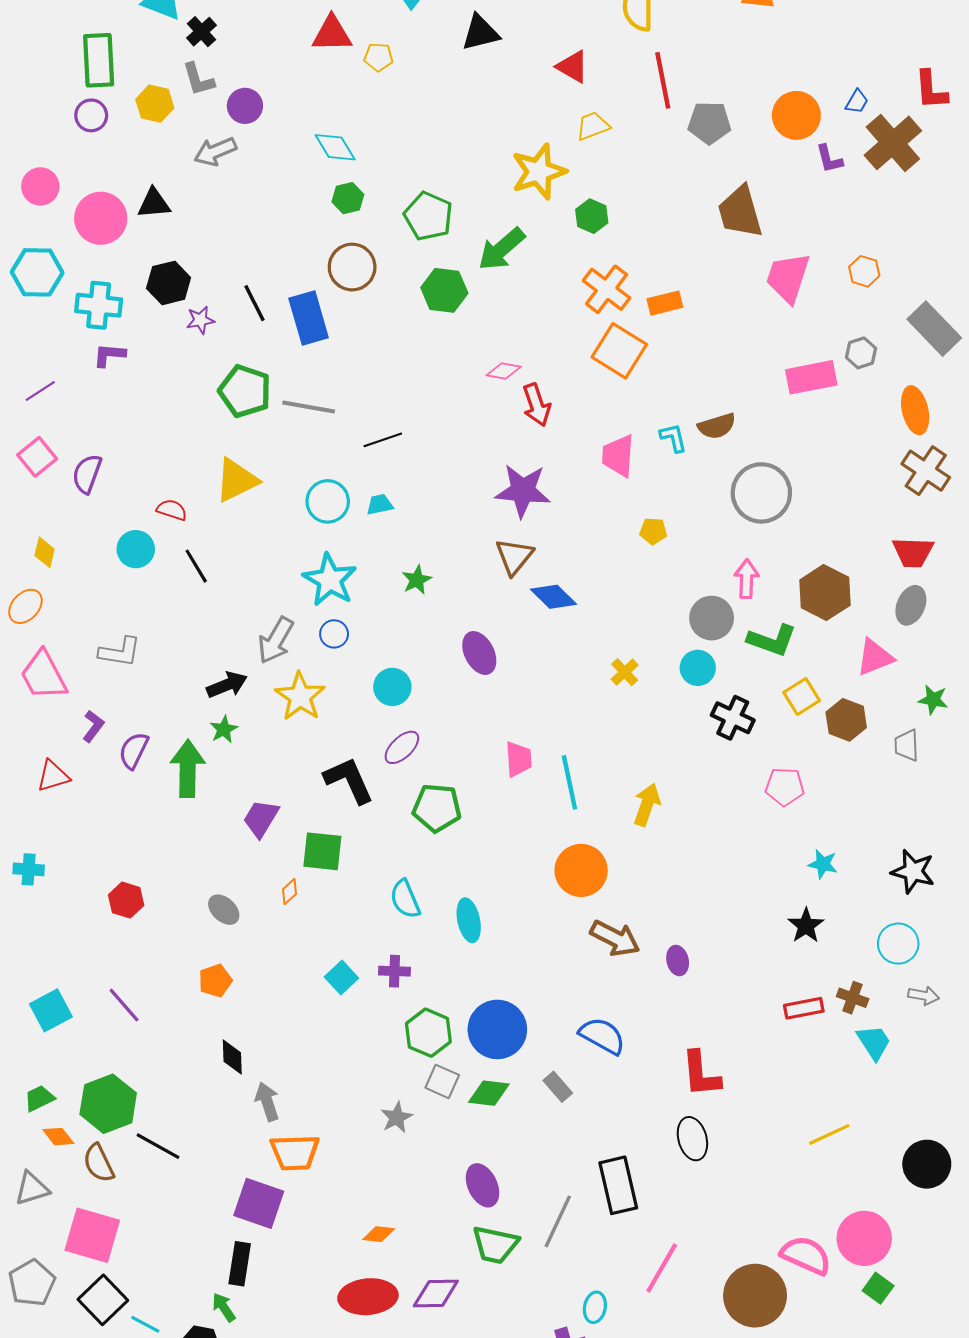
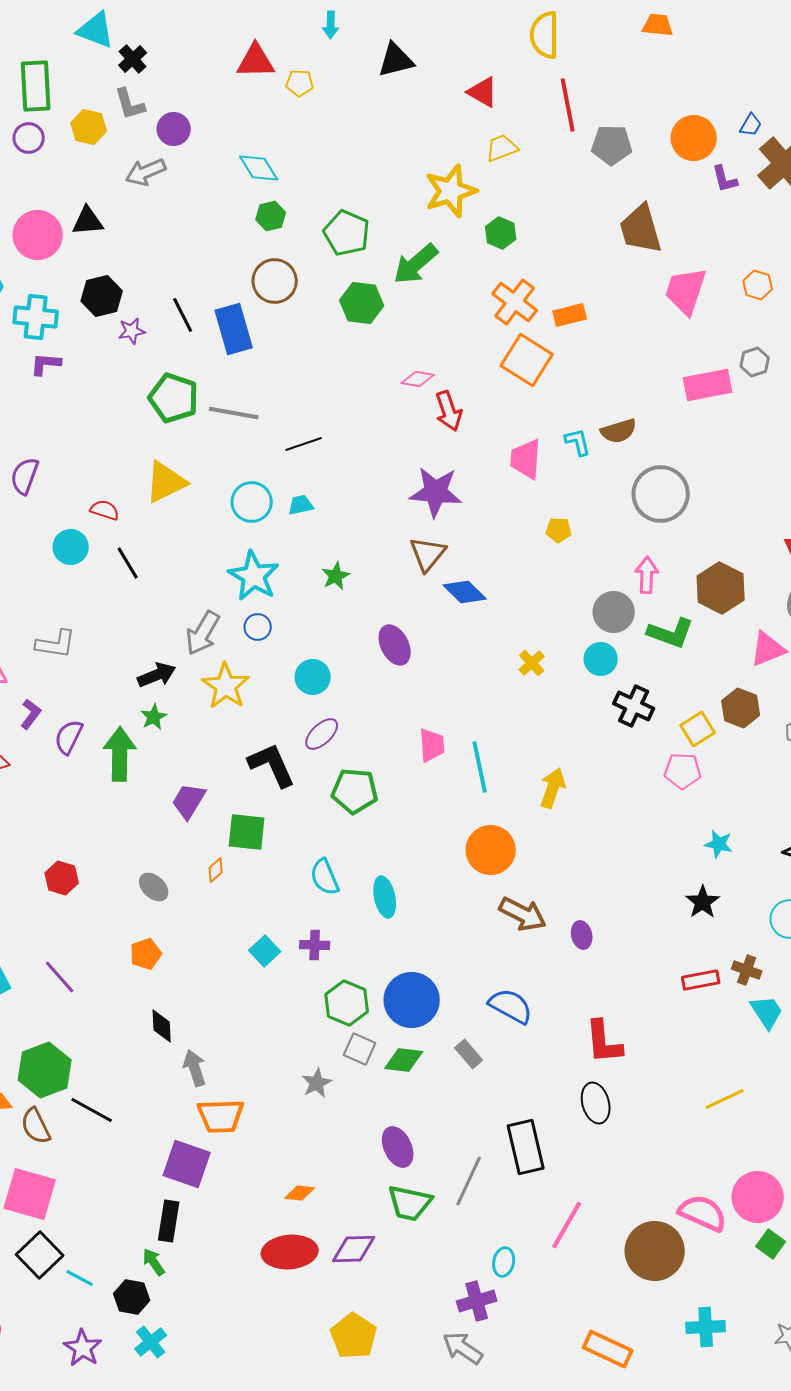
yellow square: (802, 696) -> (698, 729), moved

